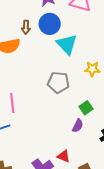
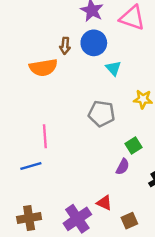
cyan triangle: (67, 44) -> (113, 68), size x0.6

